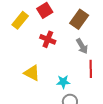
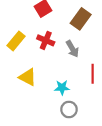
yellow rectangle: (20, 20) -> (16, 41), moved
gray arrow: (82, 46) -> (72, 49), moved

